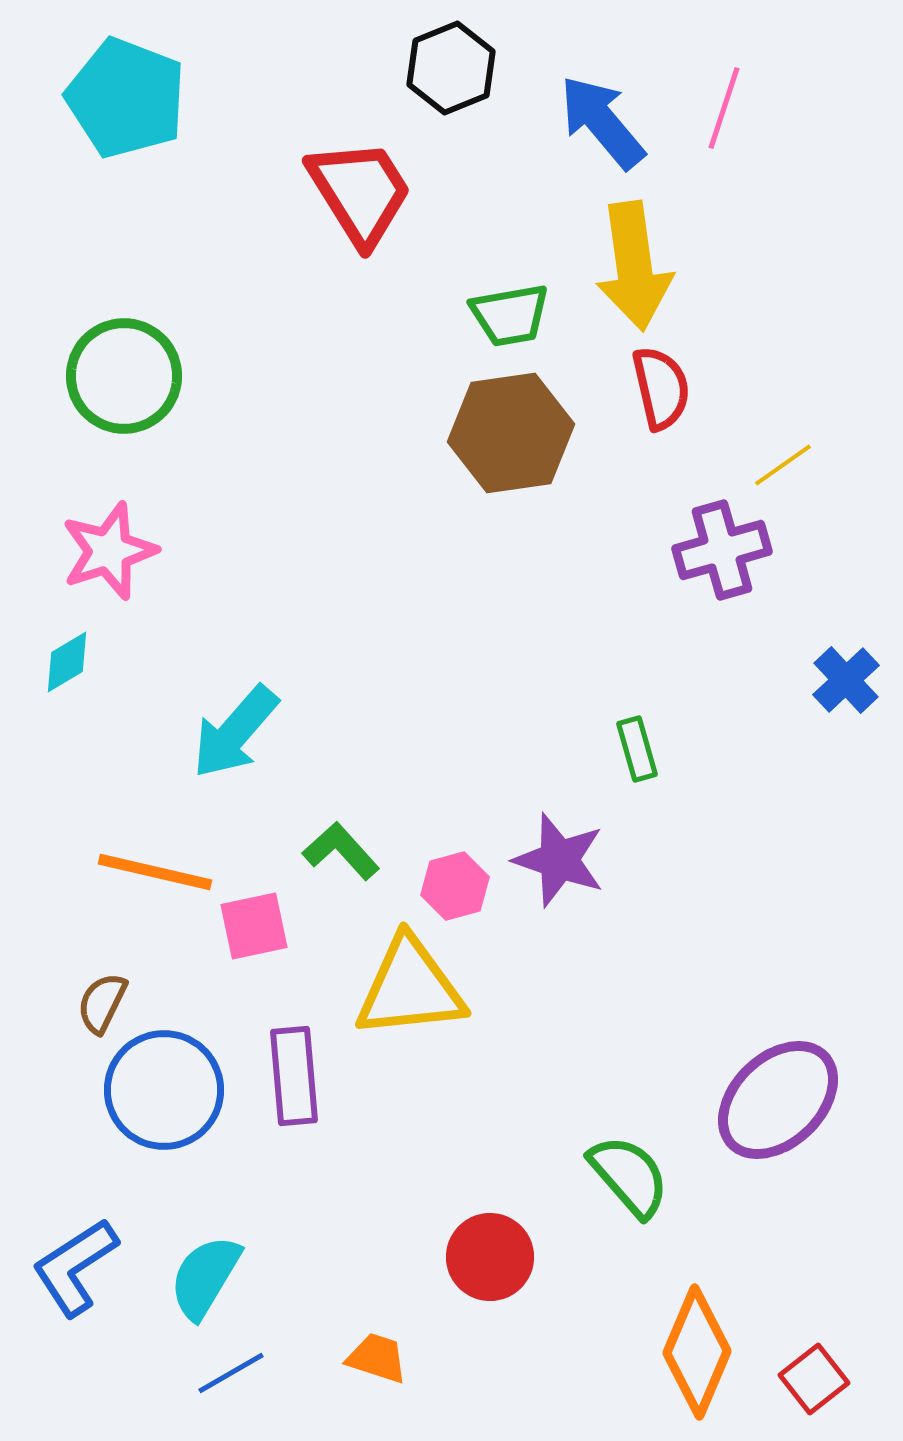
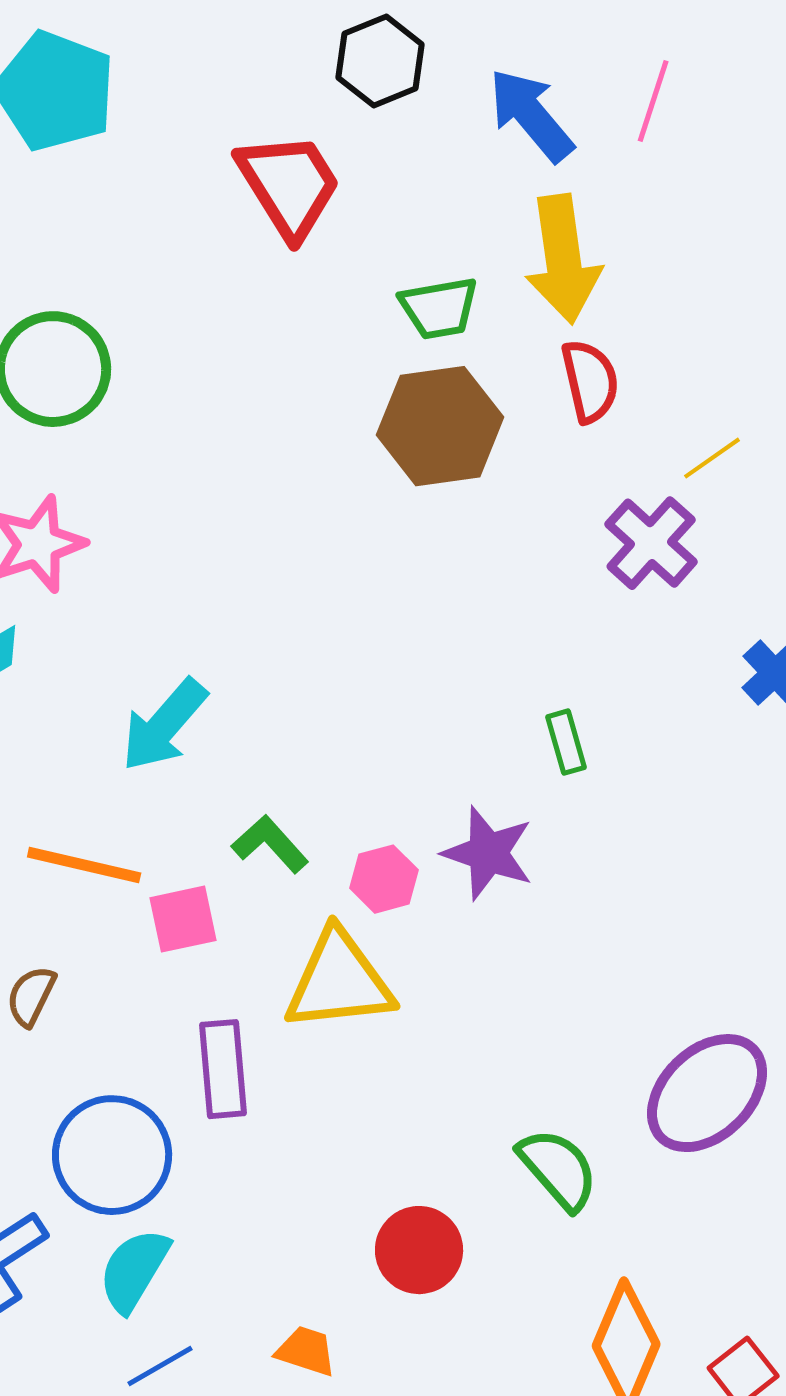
purple cross: (722, 550) -> (651, 543), turned -32
blue circle: (164, 1090) -> (112, 1155), moved

